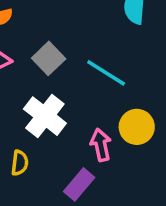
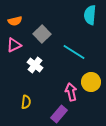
gray square: (49, 58) -> (42, 34), moved
white cross: (45, 116) -> (35, 65), moved, size x0.7

